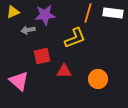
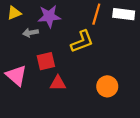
red triangle: (64, 71) -> (58, 83), moved
pink triangle: (19, 81) -> (16, 75), moved

